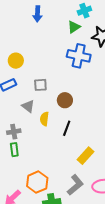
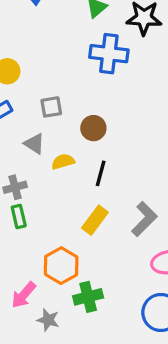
yellow semicircle: (44, 119) -> (63, 162), turned 72
yellow rectangle: (85, 156) -> (95, 220), moved
gray L-shape: (75, 185) -> (144, 219), moved

